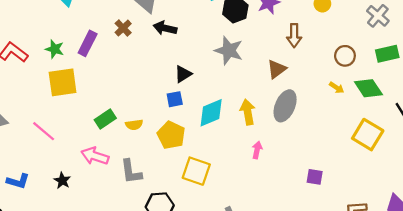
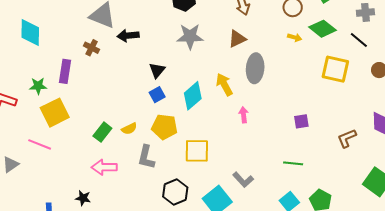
brown triangle: (277, 69) -> (237, 39), turned 30
pink line: (44, 131) -> (40, 144), moved
gray L-shape: (131, 172) -> (146, 157), moved, turned 40

